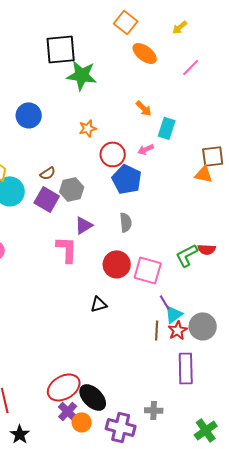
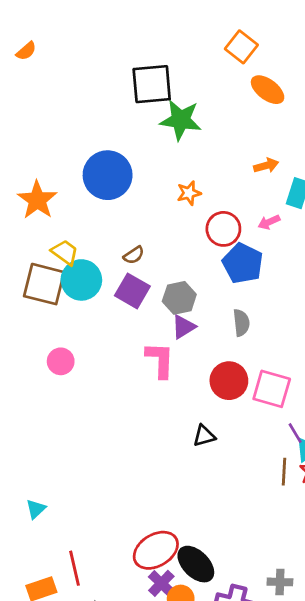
orange arrow: (144, 108) -> (266, 165), turned -60
blue circle: (29, 115) -> (108, 175), size x1.4
gray hexagon: (72, 189) -> (179, 298), moved

